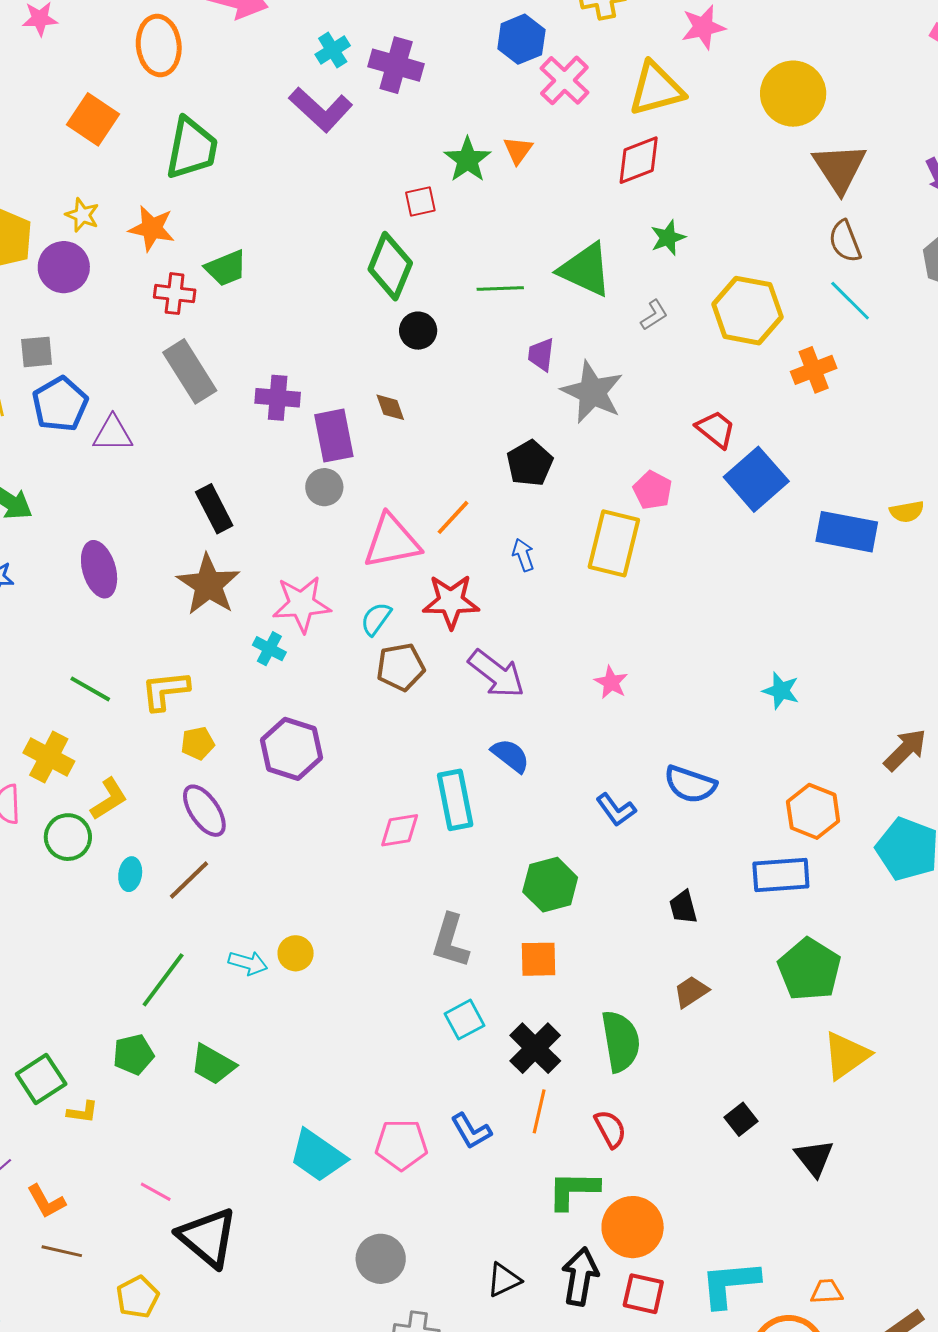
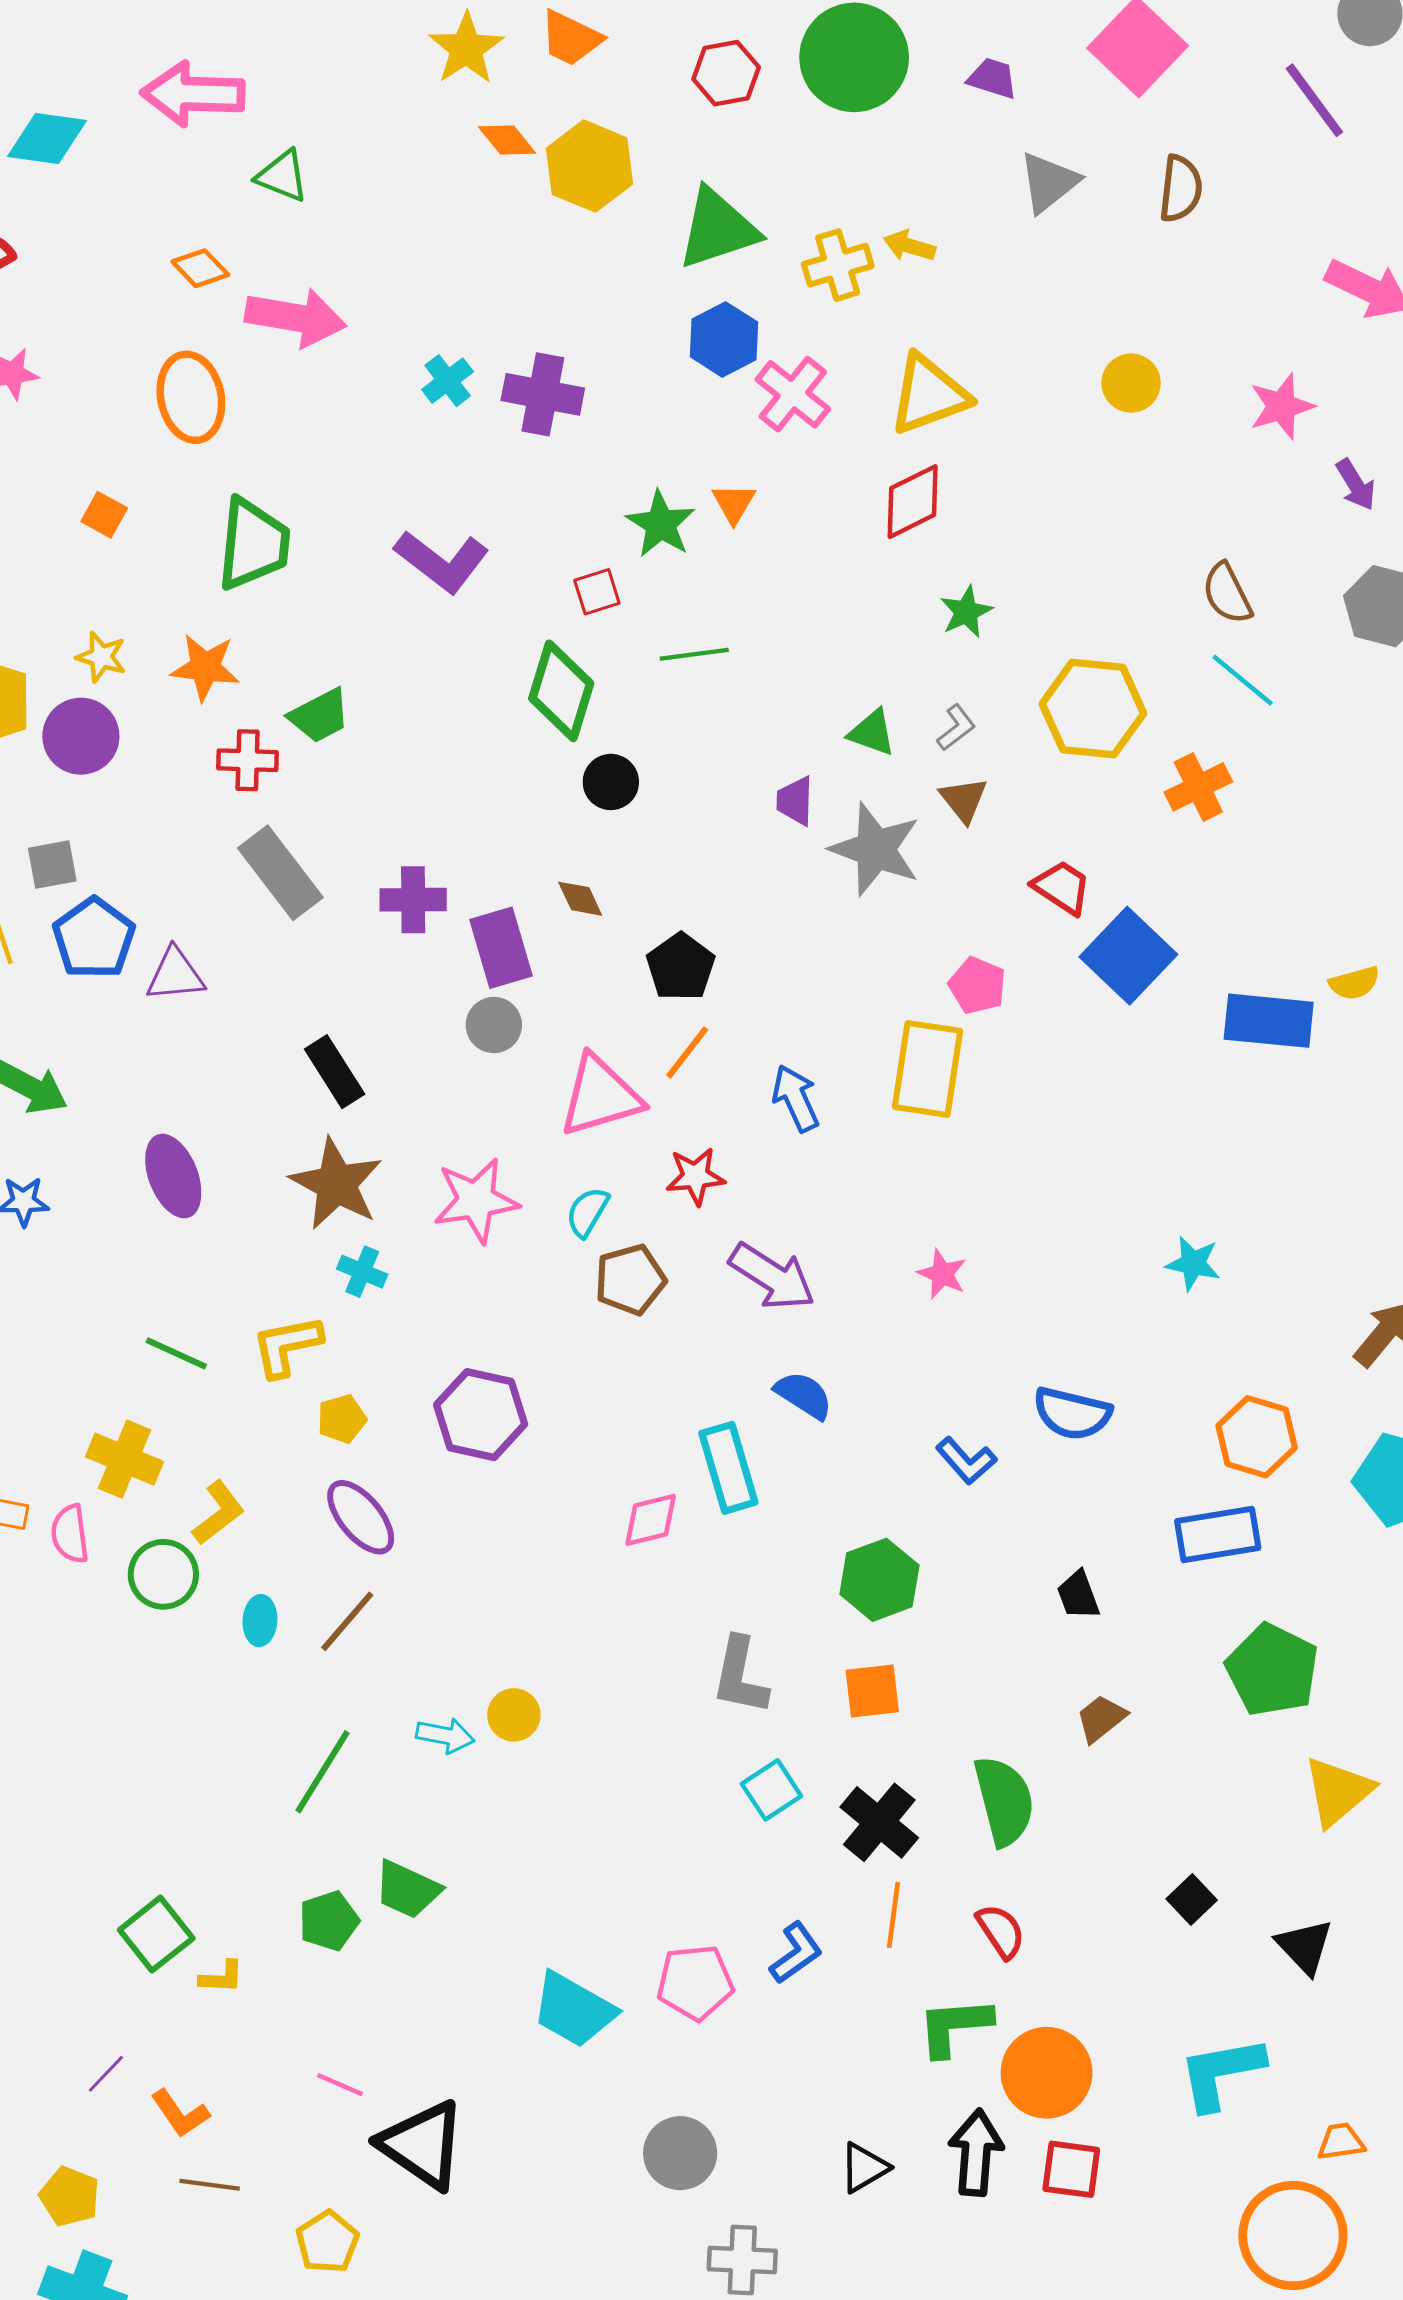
pink star: (703, 27) -> (1281, 406), moved
yellow circle: (793, 94) -> (1131, 383), size x0.6
purple L-shape: (321, 110) -> (442, 561), moved
orange square: (93, 119) -> (104, 515), size x0.6
brown triangle: (840, 168) -> (964, 800), moved, size x0.6
green triangle: (585, 270) -> (872, 733), moved, size x0.6
green line: (500, 288) -> (694, 654), moved
black pentagon: (530, 463) -> (681, 967), moved
blue arrow: (523, 555) -> (796, 1098), size x1.4
red star: (451, 601) -> (695, 1176), size x0.7
cyan cross: (269, 649) -> (362, 1272), moved
green pentagon: (133, 1054) -> (329, 1921), moved
blue L-shape: (471, 1131) -> (796, 1953), turned -90
cyan L-shape: (730, 1284) -> (1221, 2073), moved

